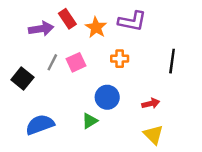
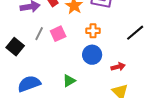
black line: (172, 61) -> (135, 33), turned 42
blue circle: (107, 97) -> (92, 55), moved

